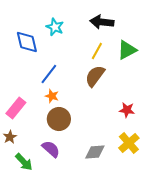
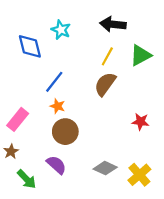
yellow cross: (129, 143) -> (139, 175), moved
gray diamond: (95, 152) -> (105, 168), turned 30

